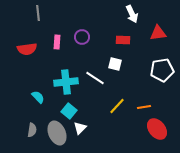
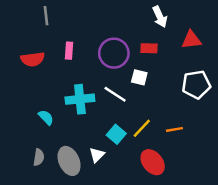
purple circle: (82, 37) -> (114, 53), moved, size x1.6
cyan square: (69, 111) -> (116, 134), moved
red ellipse: (157, 129) -> (153, 162), moved

